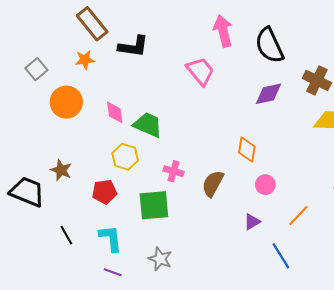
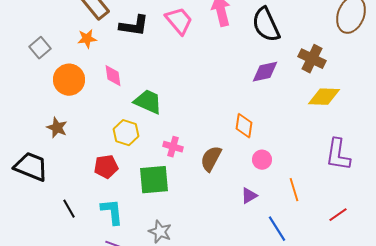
pink trapezoid: (200, 71) -> (179, 21), moved
pink diamond: (115, 112) -> (113, 76), moved
brown star: (61, 170) -> (57, 128), moved
orange line: (298, 216) -> (294, 190), turned -60

